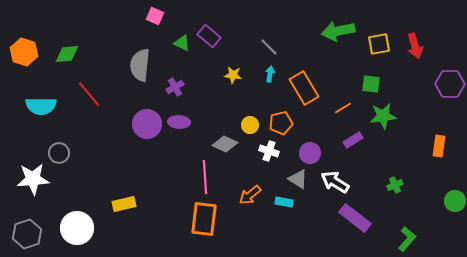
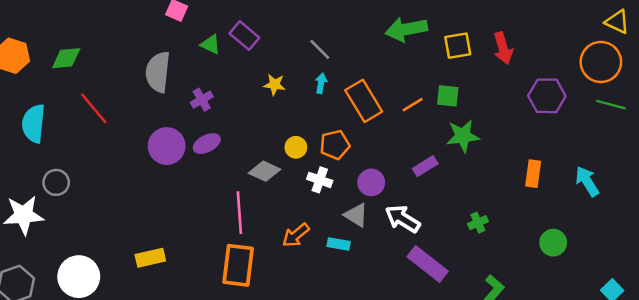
cyan semicircle: (41, 106) -> (34, 123), turned 96
orange line: (343, 108) -> (413, 105), moved
purple ellipse: (179, 122) -> (207, 144), turned -30
yellow rectangle: (124, 204) -> (150, 258), moved

